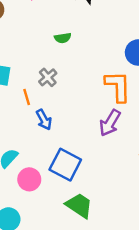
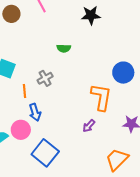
purple arrow: (110, 123) -> (89, 126), size x0.6
pink circle: (29, 179) -> (21, 130), moved

